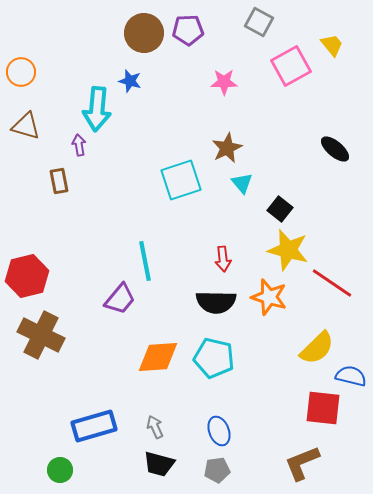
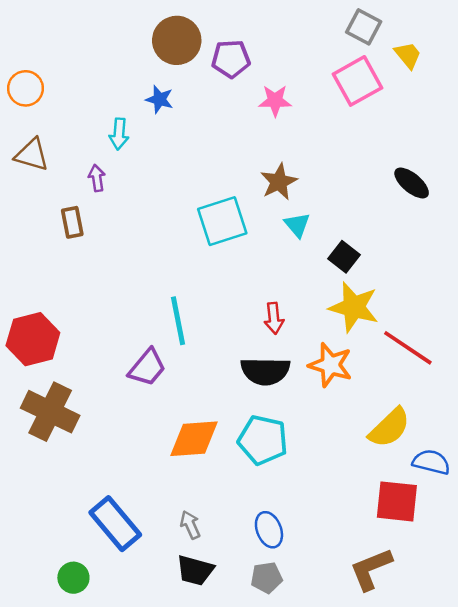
gray square: (259, 22) -> (364, 27), moved
purple pentagon: (188, 30) -> (231, 59), moved
cyan arrow: (97, 109) -> (119, 134), size x0.6
blue rectangle: (94, 426) -> (115, 524), turned 66

